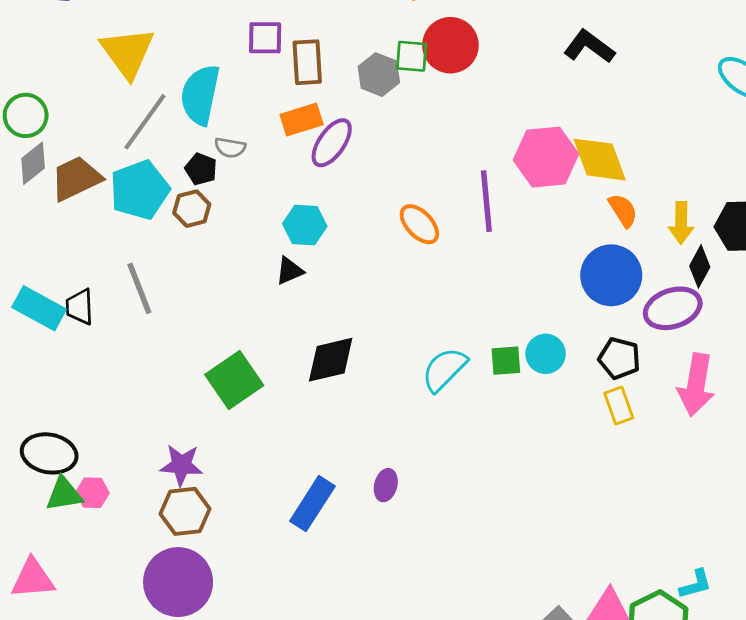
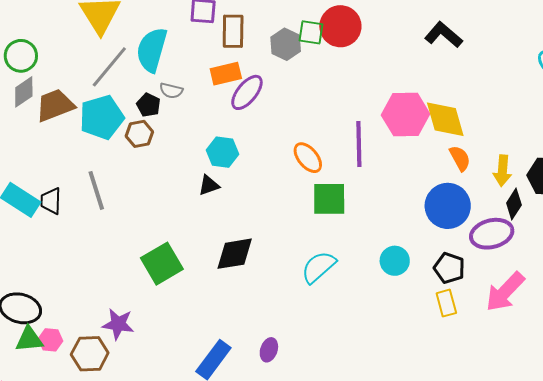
green square: (506, 361) -> (329, 199), moved, size x1.5
pink arrow: (696, 385) -> (505, 292), turned 30
brown hexagon: (185, 511) -> (90, 354), moved

